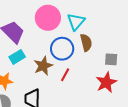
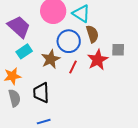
cyan triangle: (76, 22) -> (81, 14), turned -36
red star: (106, 82) -> (98, 60), moved

